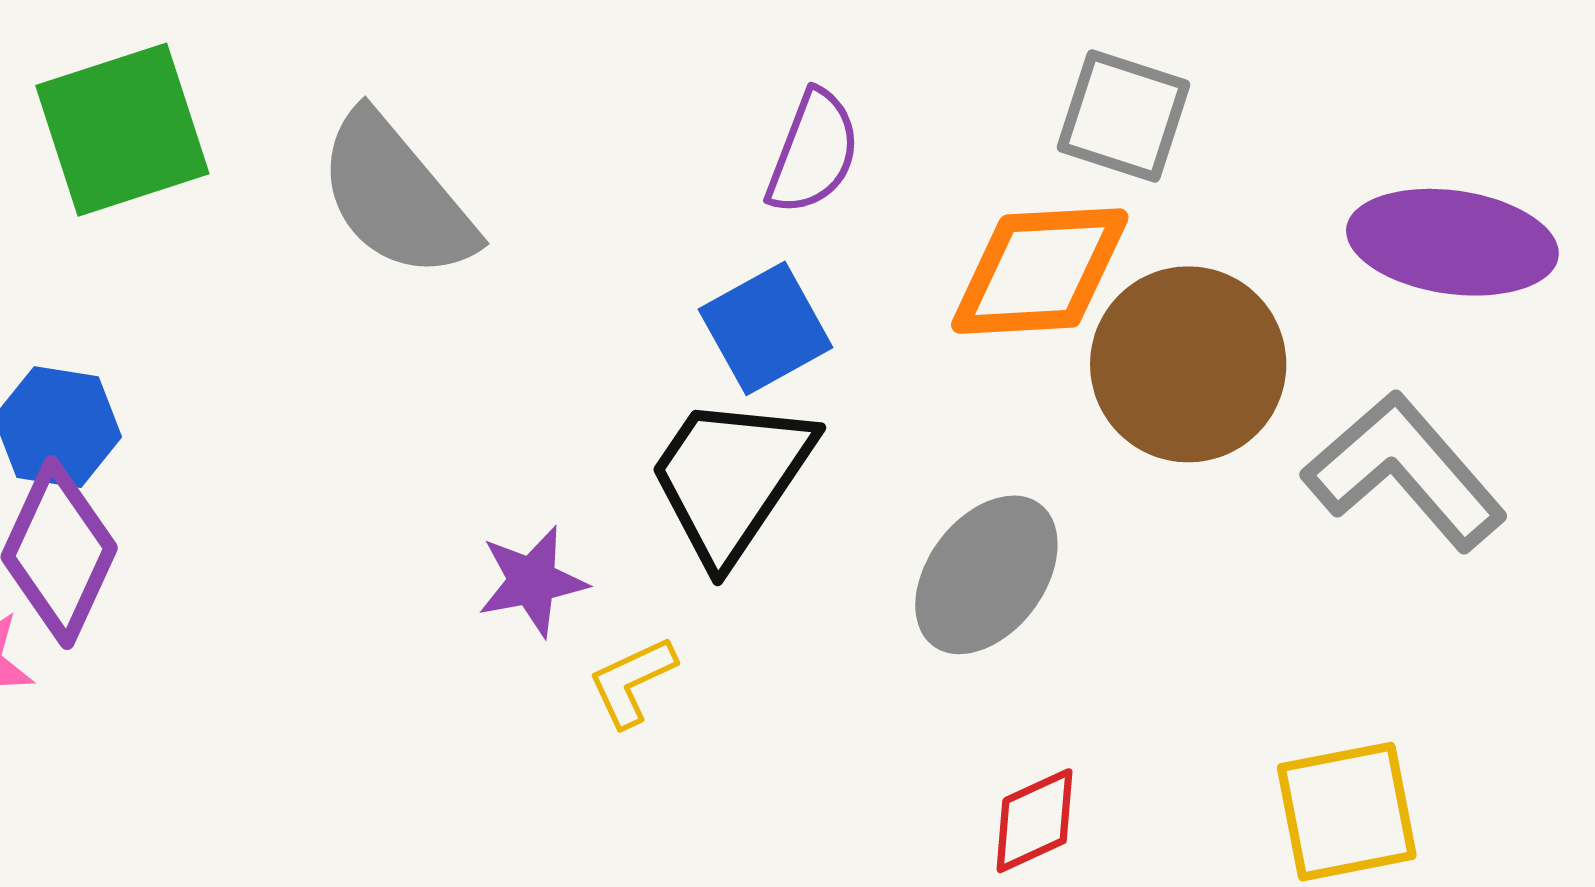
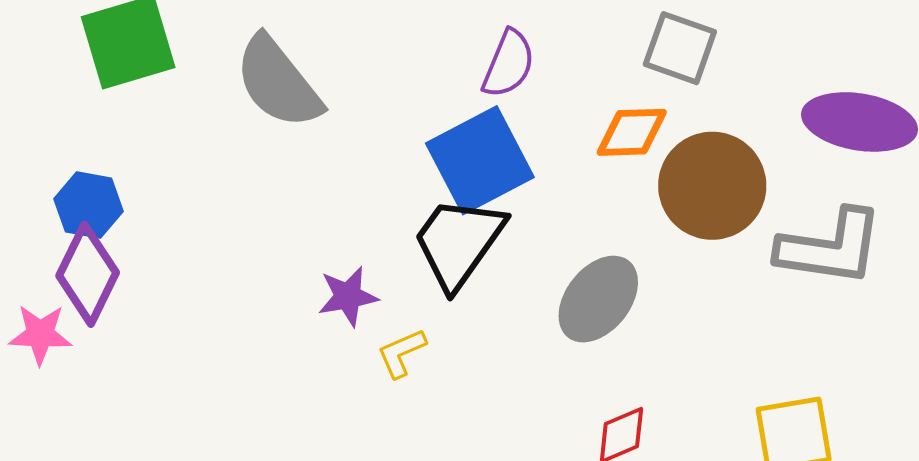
orange diamond: (1040, 271) -> (632, 132), size x0.7
blue square: (766, 328) -> (480, 160), size x1.5
gray L-shape: (1405, 471) -> (830, 247), turned 138

